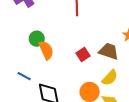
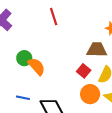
red square: (83, 55) -> (84, 71), moved

